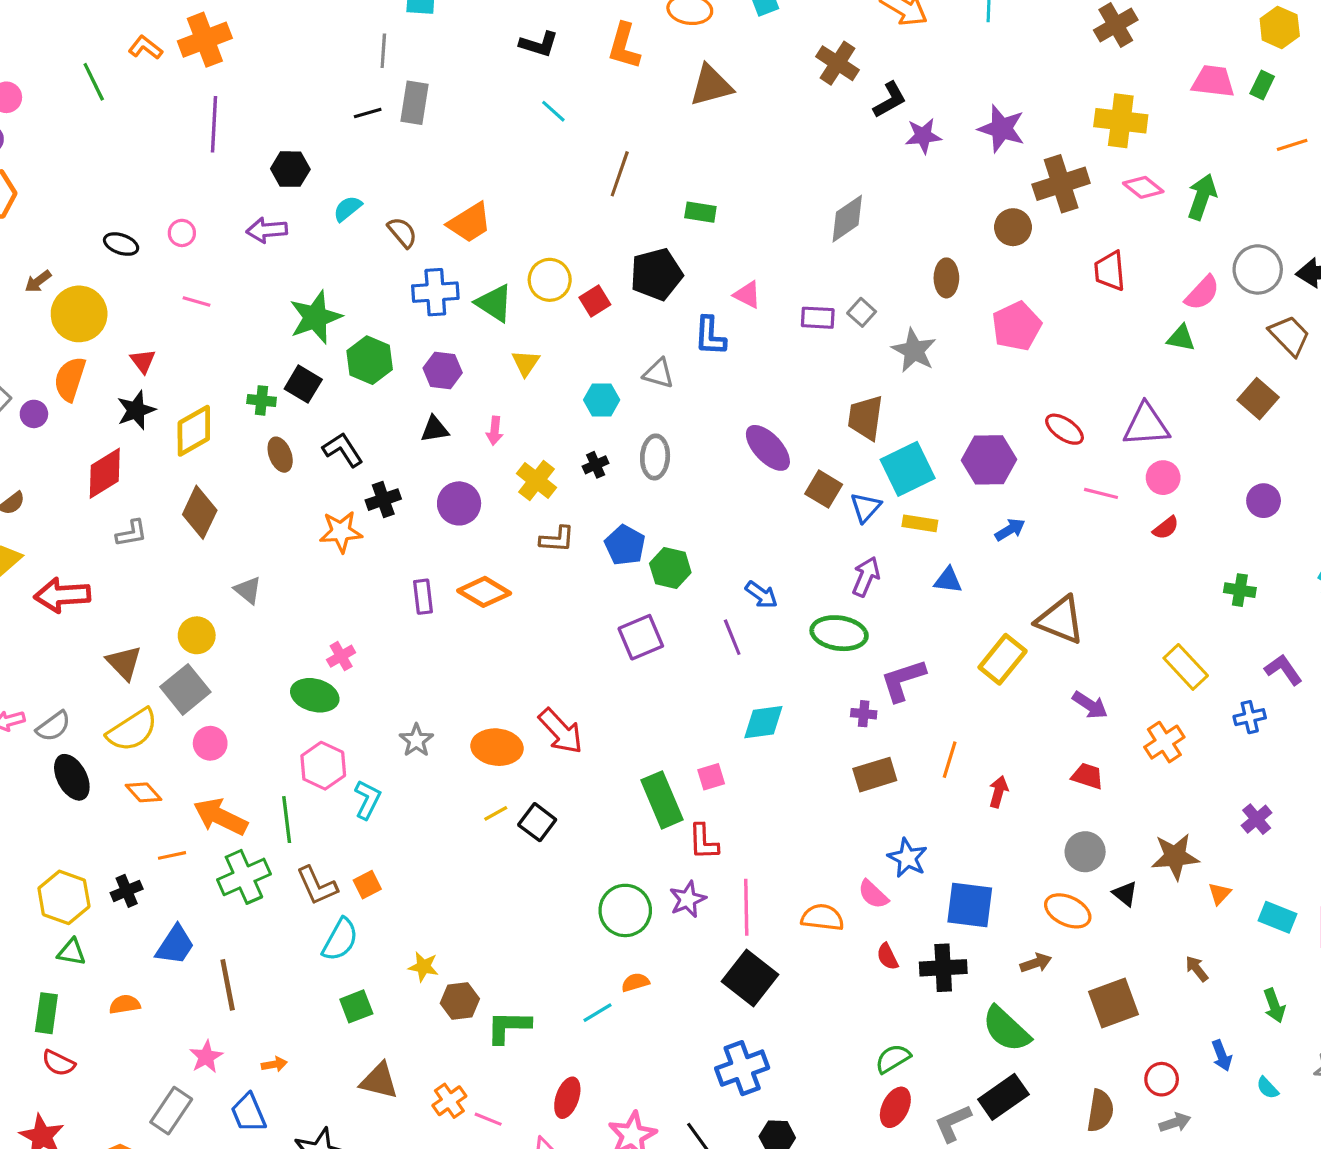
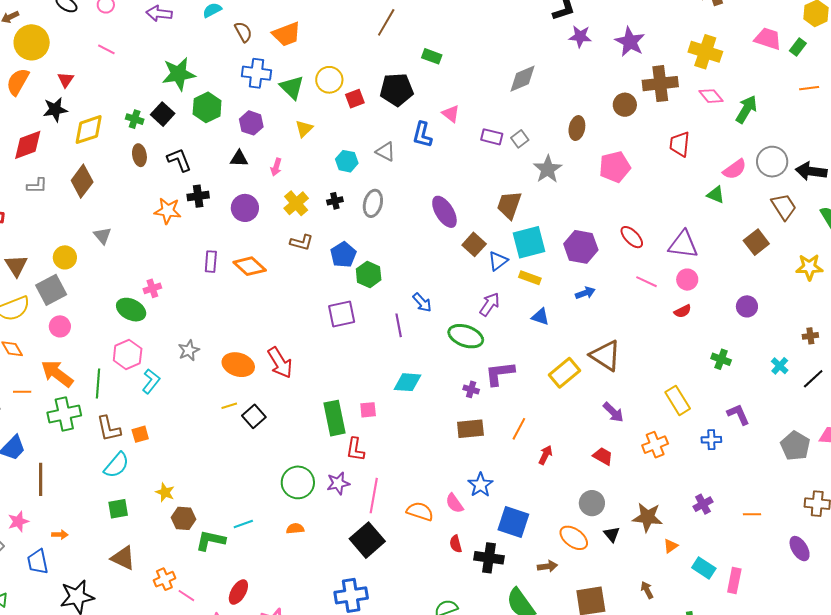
cyan line: (598, 1013) -> (243, 524), moved

